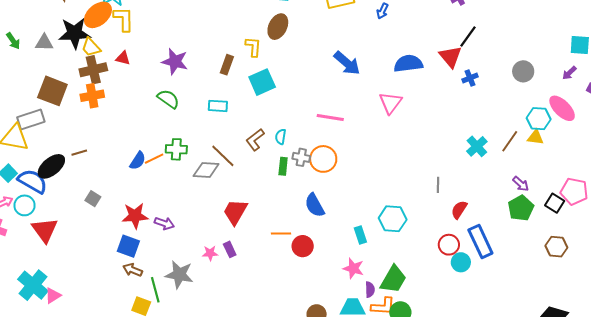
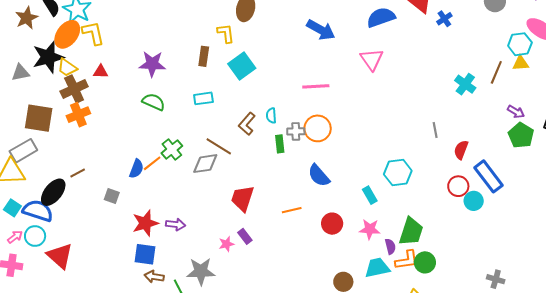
green cross: (176, 149) -> (172, 149), turned -30
gray square: (93, 199) -> (112, 196), moved
red circle: (303, 246) -> (332, 224), moved

